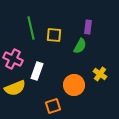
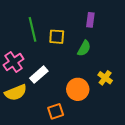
purple rectangle: (88, 27) -> (90, 20), moved
pink cross: (13, 59) -> (14, 62), turned 30
white rectangle: (37, 71) -> (39, 75), turned 30

